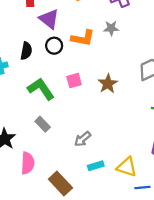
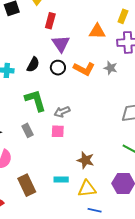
pink square: (74, 81) -> (58, 131), moved
brown star: (108, 84) -> (85, 160), moved, turned 30
gray arrow: (83, 139) -> (62, 112), moved
yellow triangle: (127, 167) -> (87, 189), turned -42

